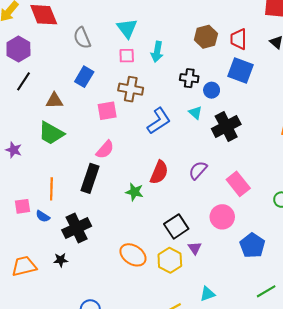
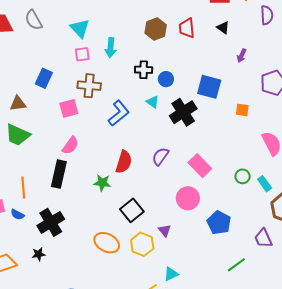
gray semicircle: (82, 38) -> (34, 20), moved
blue square: (240, 70) -> (209, 87), moved
black square: (176, 226) -> (132, 210), moved
cyan triangle: (207, 294) -> (171, 274), moved

